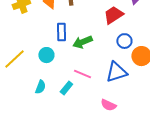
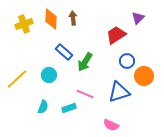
blue rectangle: (61, 32) -> (64, 52), turned -48
green arrow: (82, 42) -> (85, 62), turned -36
cyan rectangle: (66, 88) -> (69, 108), turned 32

